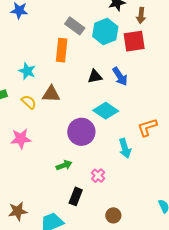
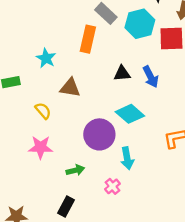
yellow semicircle: (29, 102) -> (43, 111), moved
pink star: (21, 139) -> (41, 147), moved
cyan arrow: (125, 148) -> (127, 158), moved
black rectangle: (76, 196) -> (66, 206), moved

